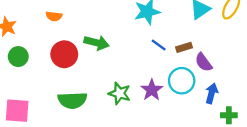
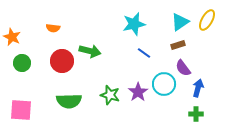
brown rectangle: (184, 47) -> (178, 45), moved
blue arrow: (212, 93) -> (198, 88), moved
green cross: (229, 115) -> (196, 114), moved

